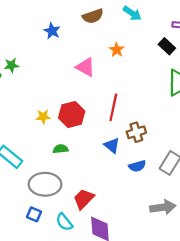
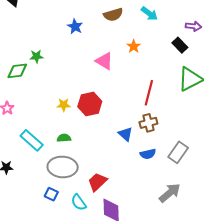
red line: (113, 107) -> (149, 93), moved
green semicircle: (61, 149) -> (64, 138), moved
gray arrow: (163, 207) -> (170, 193), turned -35

